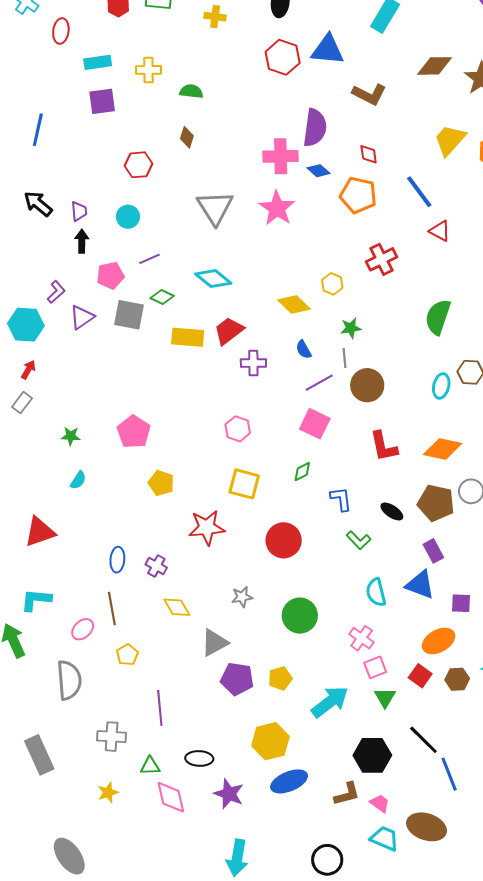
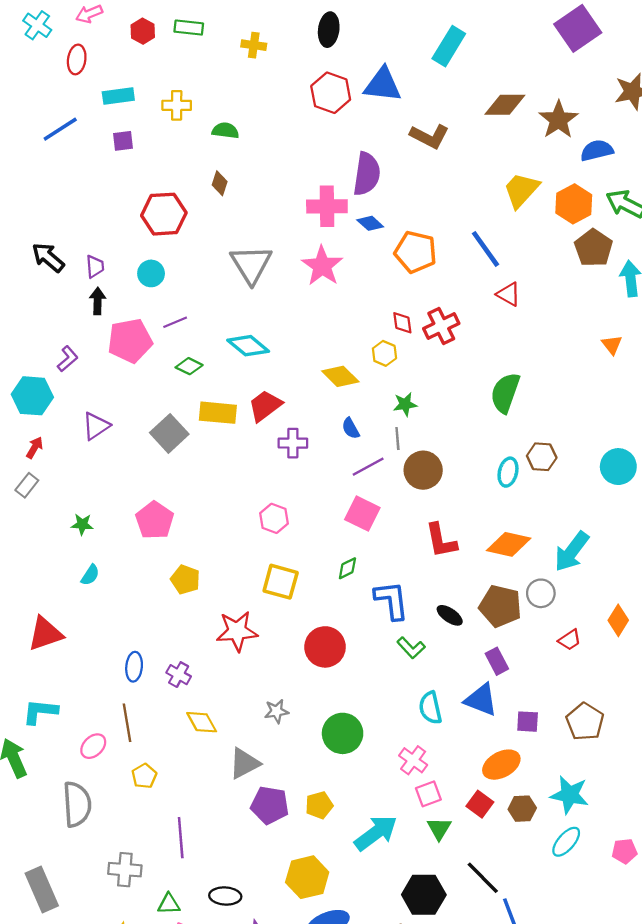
purple square: (102, 101) -> (123, 141), size x0.7
blue line: (38, 130) -> (60, 129), moved, turned 44
red diamond: (369, 154) -> (402, 323), moved
red hexagon: (138, 165) -> (164, 214), size x1.4
pink pentagon: (110, 276) -> (130, 341), size x1.4
gray square: (129, 315) -> (169, 433), moved, turned 36
purple triangle: (82, 317) -> (96, 426), moved
blue L-shape: (341, 499) -> (391, 600), size x1.4

